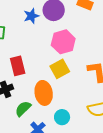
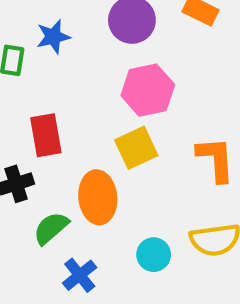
blue star: (31, 16) -> (53, 37), moved
cyan circle: (62, 117) -> (154, 255), moved

